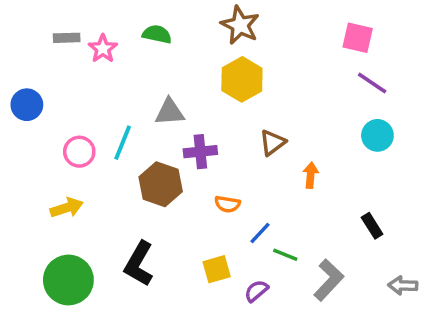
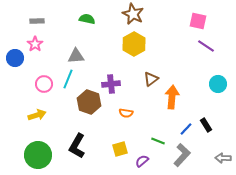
pink star: (103, 49) -> (35, 44), moved
gray triangle: (170, 112) -> (76, 56), moved
cyan circle: (377, 135) -> (218, 84), moved
orange arrow: (311, 175) -> (172, 97), size x1.6
blue line: (260, 233) -> (186, 129), moved

